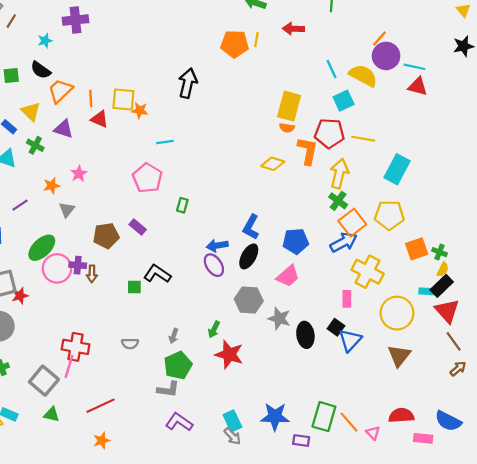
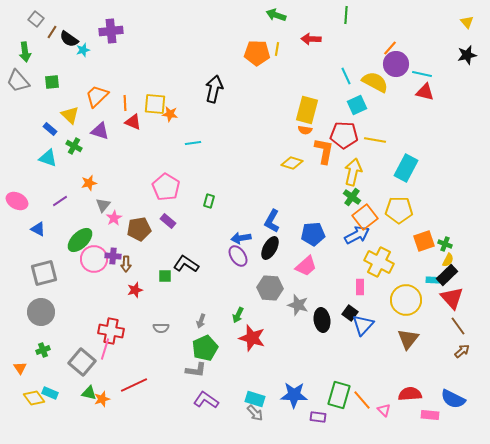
black semicircle: (41, 70) -> (69, 39), moved
pink star: (79, 174) -> (114, 218), moved
pink pentagon: (147, 178) -> (166, 187), moved
red star: (20, 296) -> (135, 290), moved
cyan rectangle: (232, 421) -> (255, 399), turned -48
orange star: (102, 441) -> (102, 399), moved

